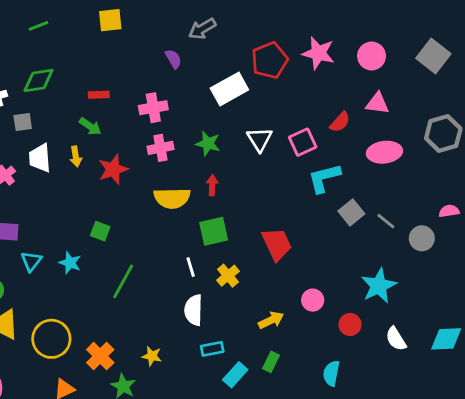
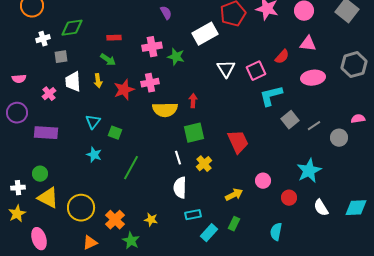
green star: (208, 144) -> (176, 57), moved
pink cross: (160, 148) -> (150, 83), moved
gray line: (386, 221) -> (314, 126), turned -72
cyan triangle: (31, 261) -> (93, 122), moved

